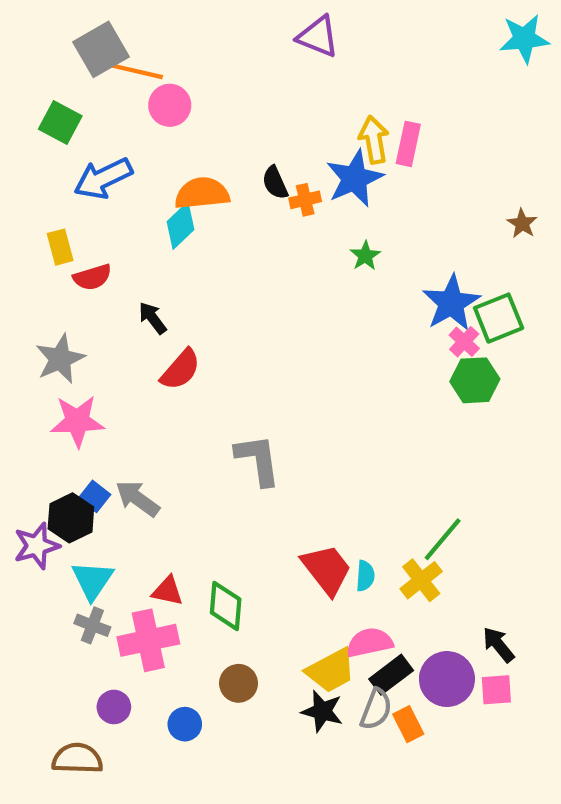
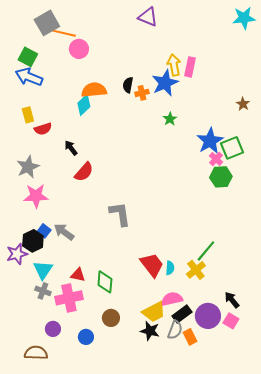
blue arrow: (103, 178) -> (29, 77), moved, turned 48
black semicircle: (275, 183) -> (128, 85), turned 35
pink square: (496, 690) -> (231, 321), turned 35

